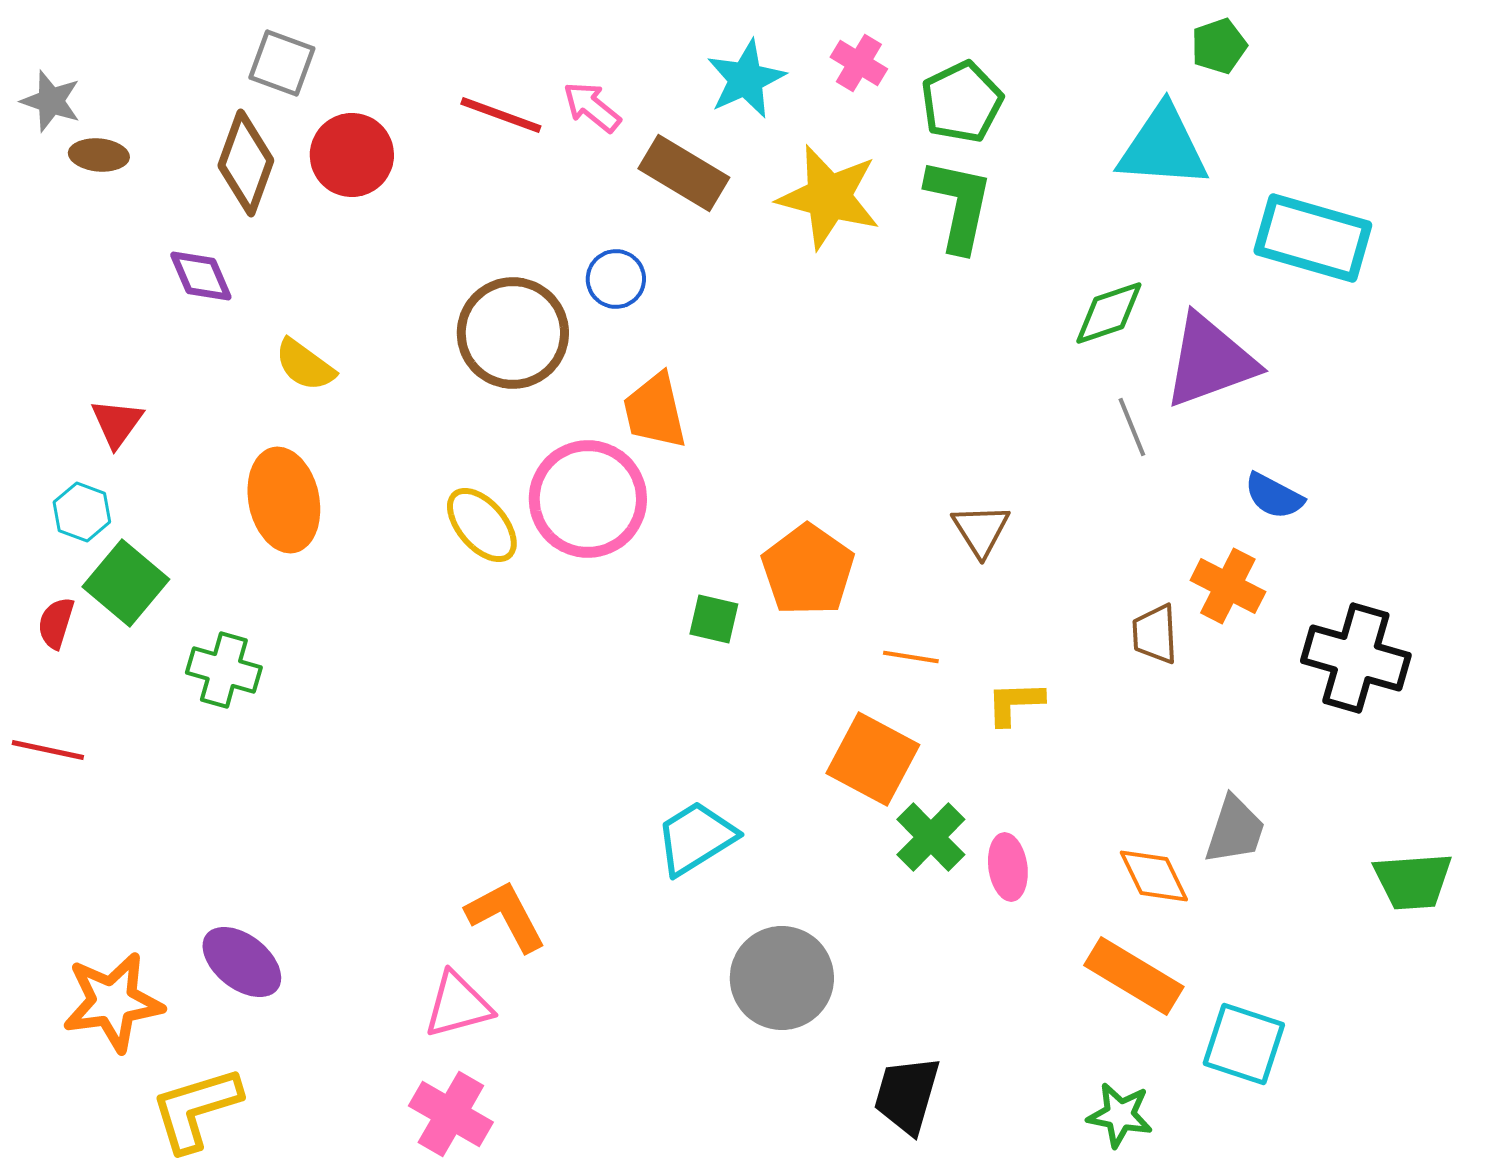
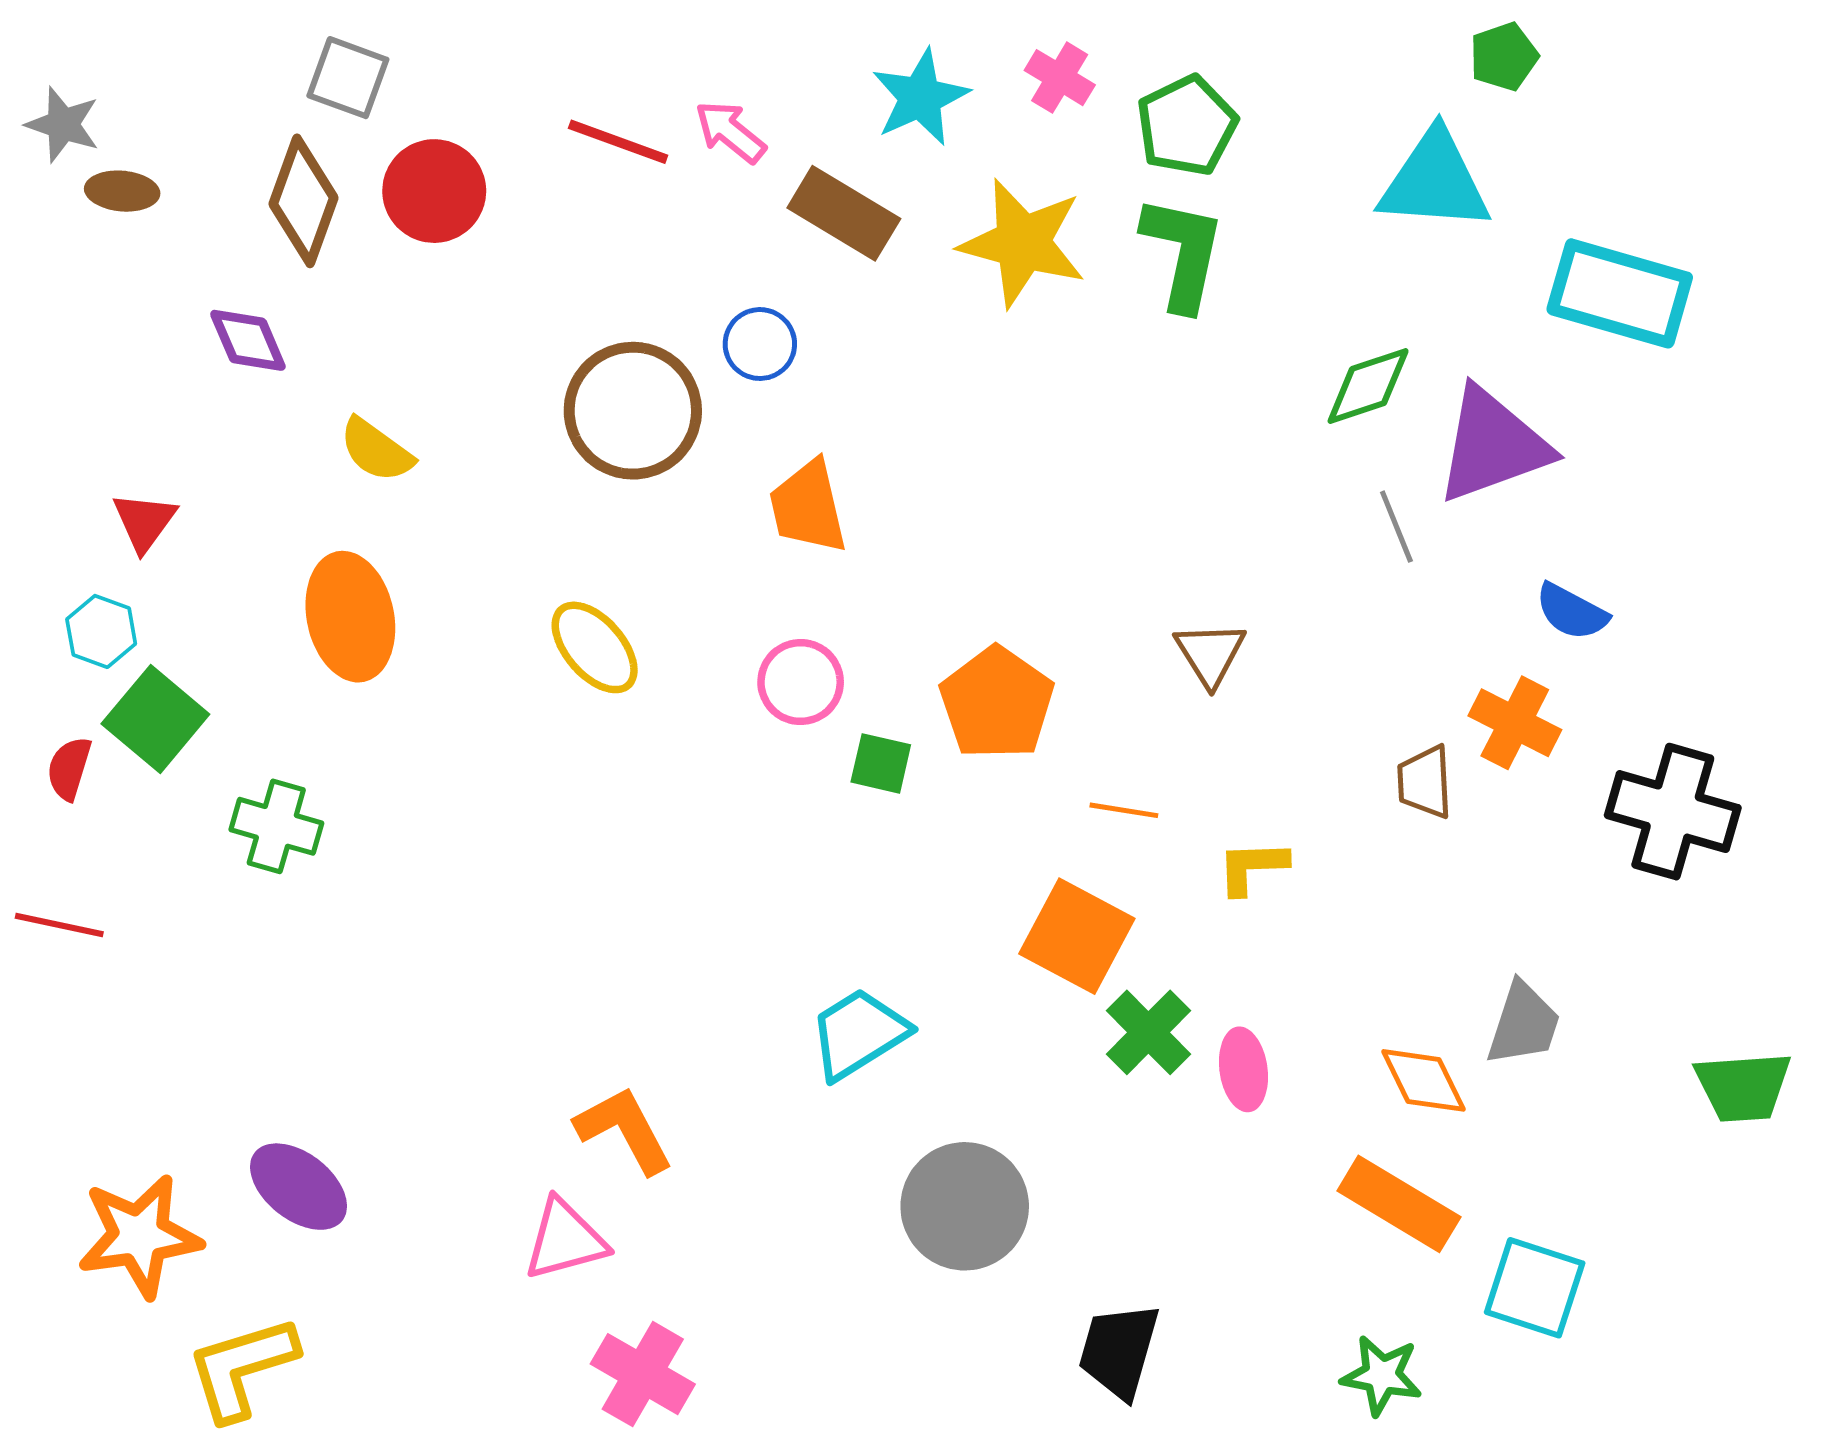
pink circle: (588, 499) -> (801, 682), moved, size x0.6
pink cross: (451, 1114) -> (643, 1374), moved

